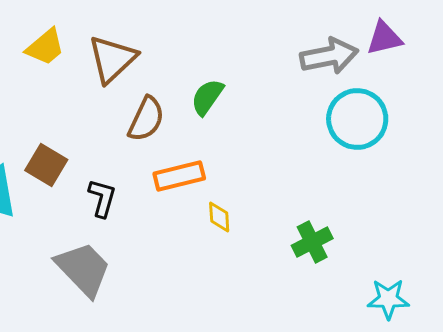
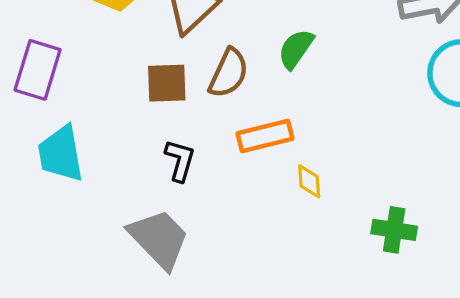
brown square: (46, 165) -> (167, 83), moved, turned -33
green cross: (312, 242) -> (394, 230), moved, turned 36

